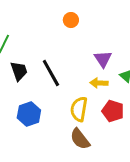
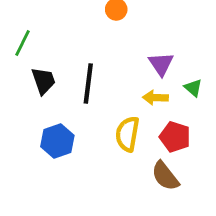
black line: (51, 73) -> (88, 84), turned 36
brown semicircle: (80, 139) -> (165, 176), moved

